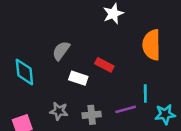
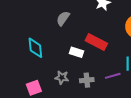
gray semicircle: (61, 51) -> (63, 18), moved
red rectangle: (104, 65) -> (96, 42), size x1.5

